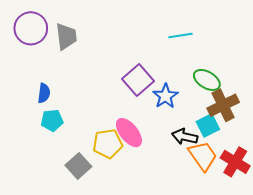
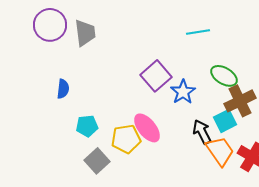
cyan pentagon: (52, 120) -> (87, 126), moved
black arrow: (185, 137) -> (202, 132), turned 50

